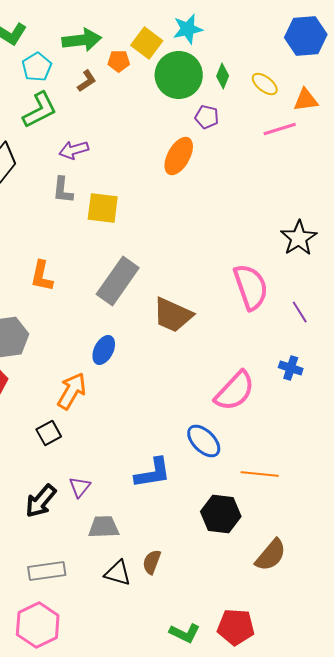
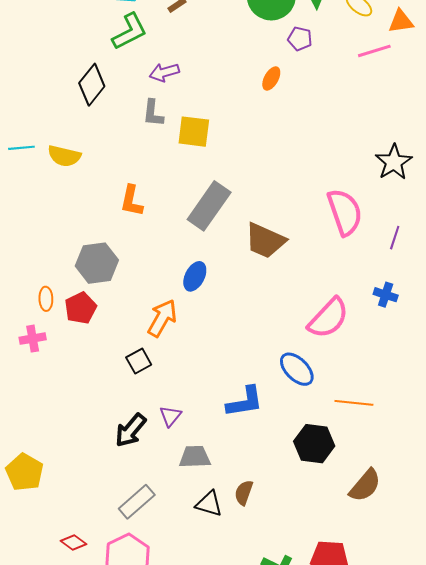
orange ellipse: (179, 156) -> (271, 78), size x0.6
purple line: (300, 312) -> (395, 238), turned 50
gray rectangle: (47, 571) -> (137, 502), turned -33

